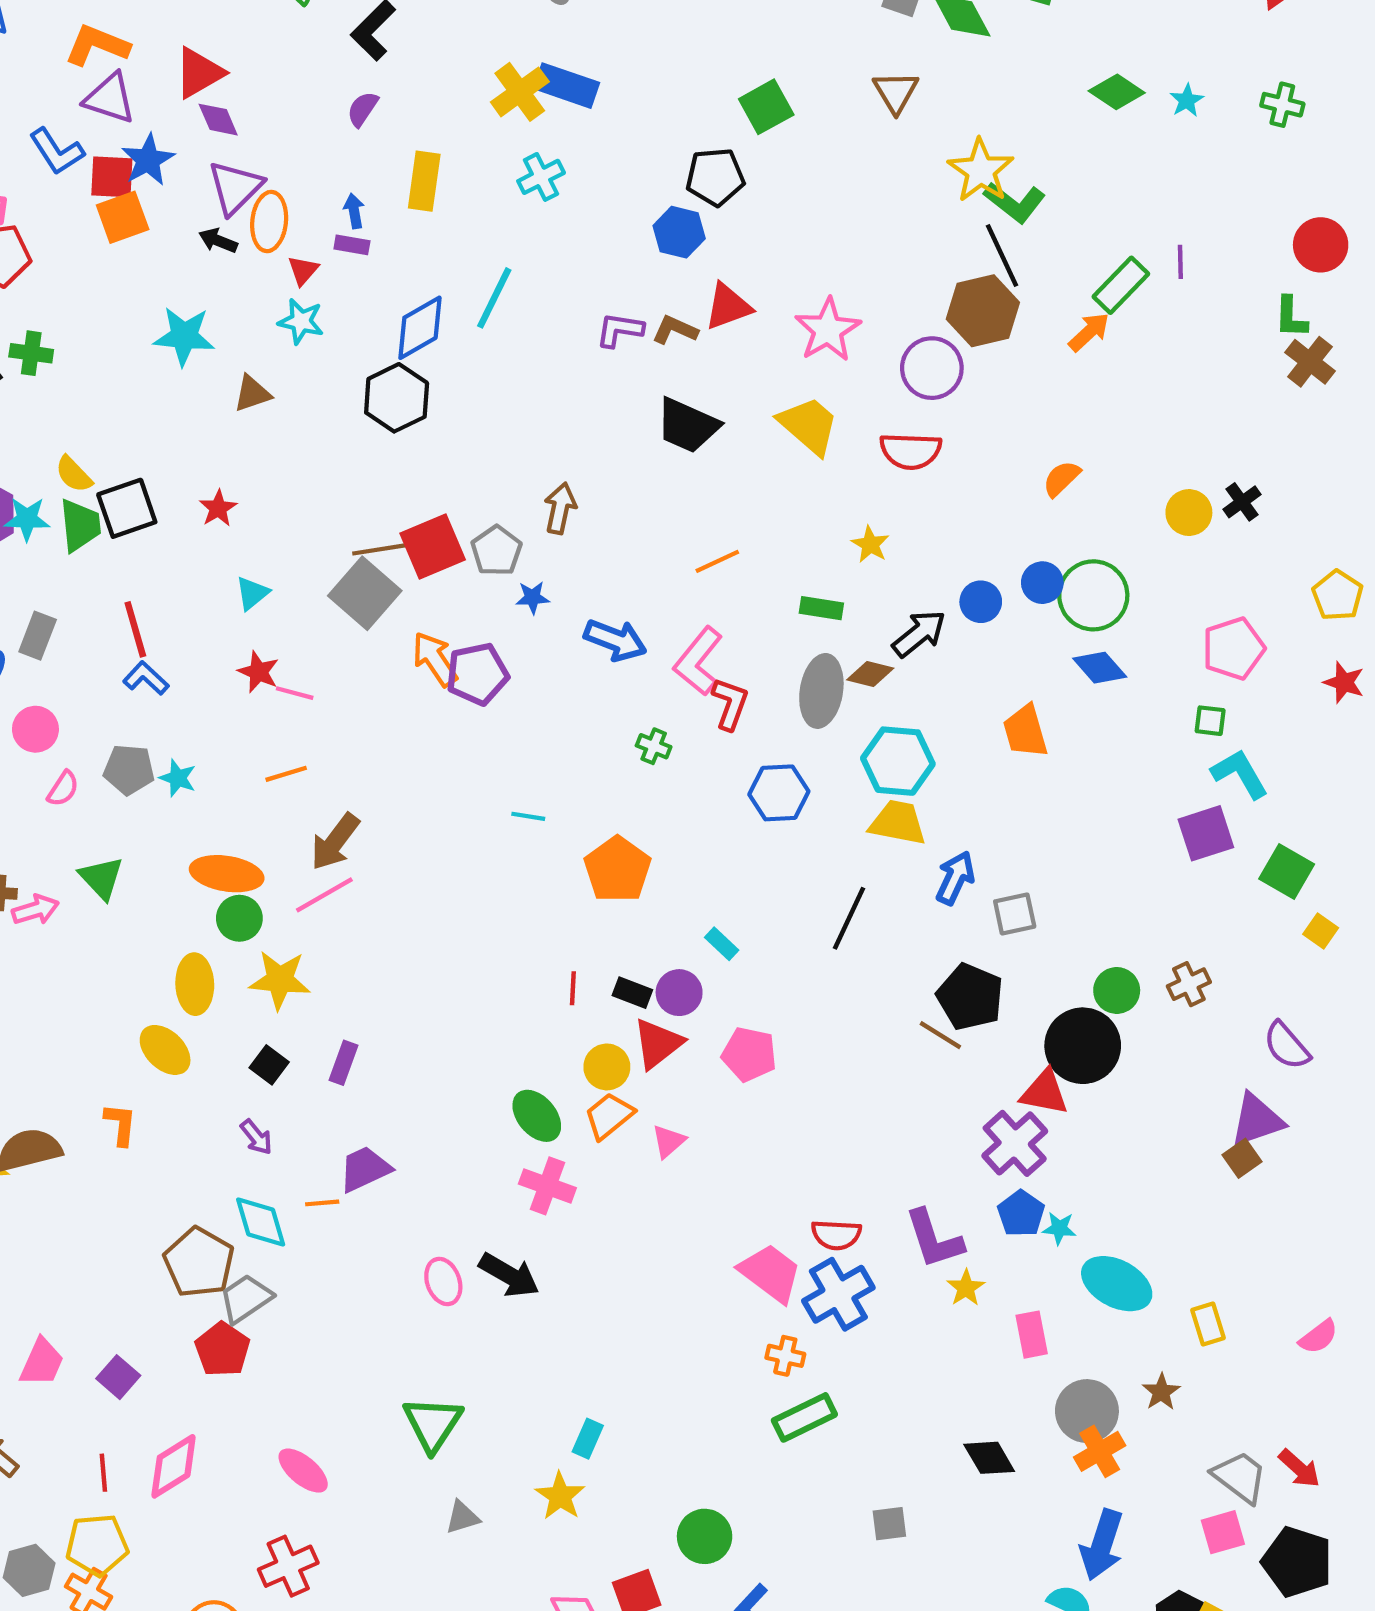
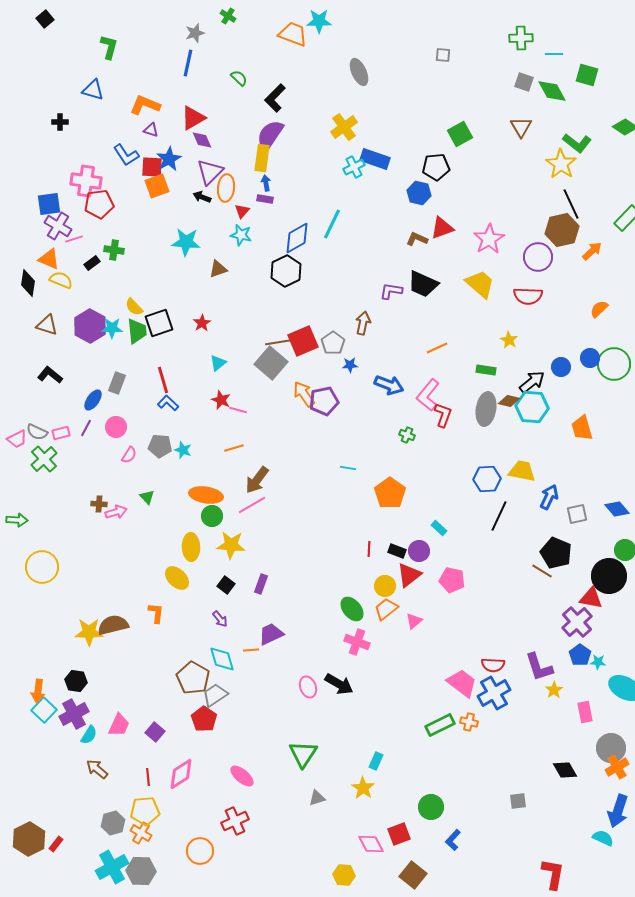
blue rectangle: (567, 86) -> (375, 159), moved
purple triangle: (110, 98) -> (151, 130), size x0.6
purple semicircle: (363, 109) -> (270, 135), size x1.8
yellow rectangle: (424, 181) -> (262, 158), moved
green L-shape: (1015, 202) -> (577, 143), moved
purple L-shape: (620, 330) -> (391, 291), moved
orange arrow: (1089, 332) -> (592, 251), moved
blue diamond: (1100, 668) -> (617, 509), moved
cyan hexagon: (898, 761) -> (532, 407), moved
blue hexagon: (779, 793) -> (487, 479), moved
green triangle: (101, 878) -> (147, 497), size x0.7
green rectangle: (804, 1417) -> (440, 725), moved

